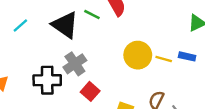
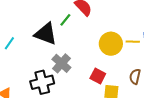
green line: (92, 14) -> (65, 20), turned -64
red square: (90, 91) -> (98, 76), moved

